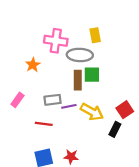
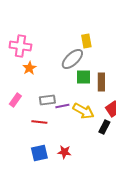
pink cross: (56, 41) -> (20, 46), moved
gray ellipse: (80, 55) -> (72, 59), turned -45
brown rectangle: (78, 80) -> (101, 82), moved

